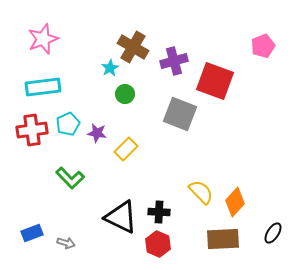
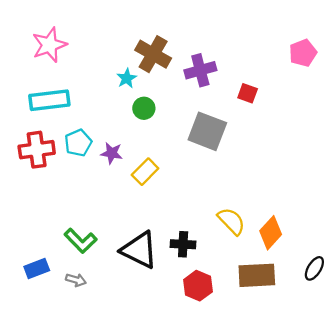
red square: (215, 81) -> (248, 93), size x0.5
green L-shape: (70, 178) -> (81, 241), moved
red hexagon: (158, 244) -> (198, 286), moved

